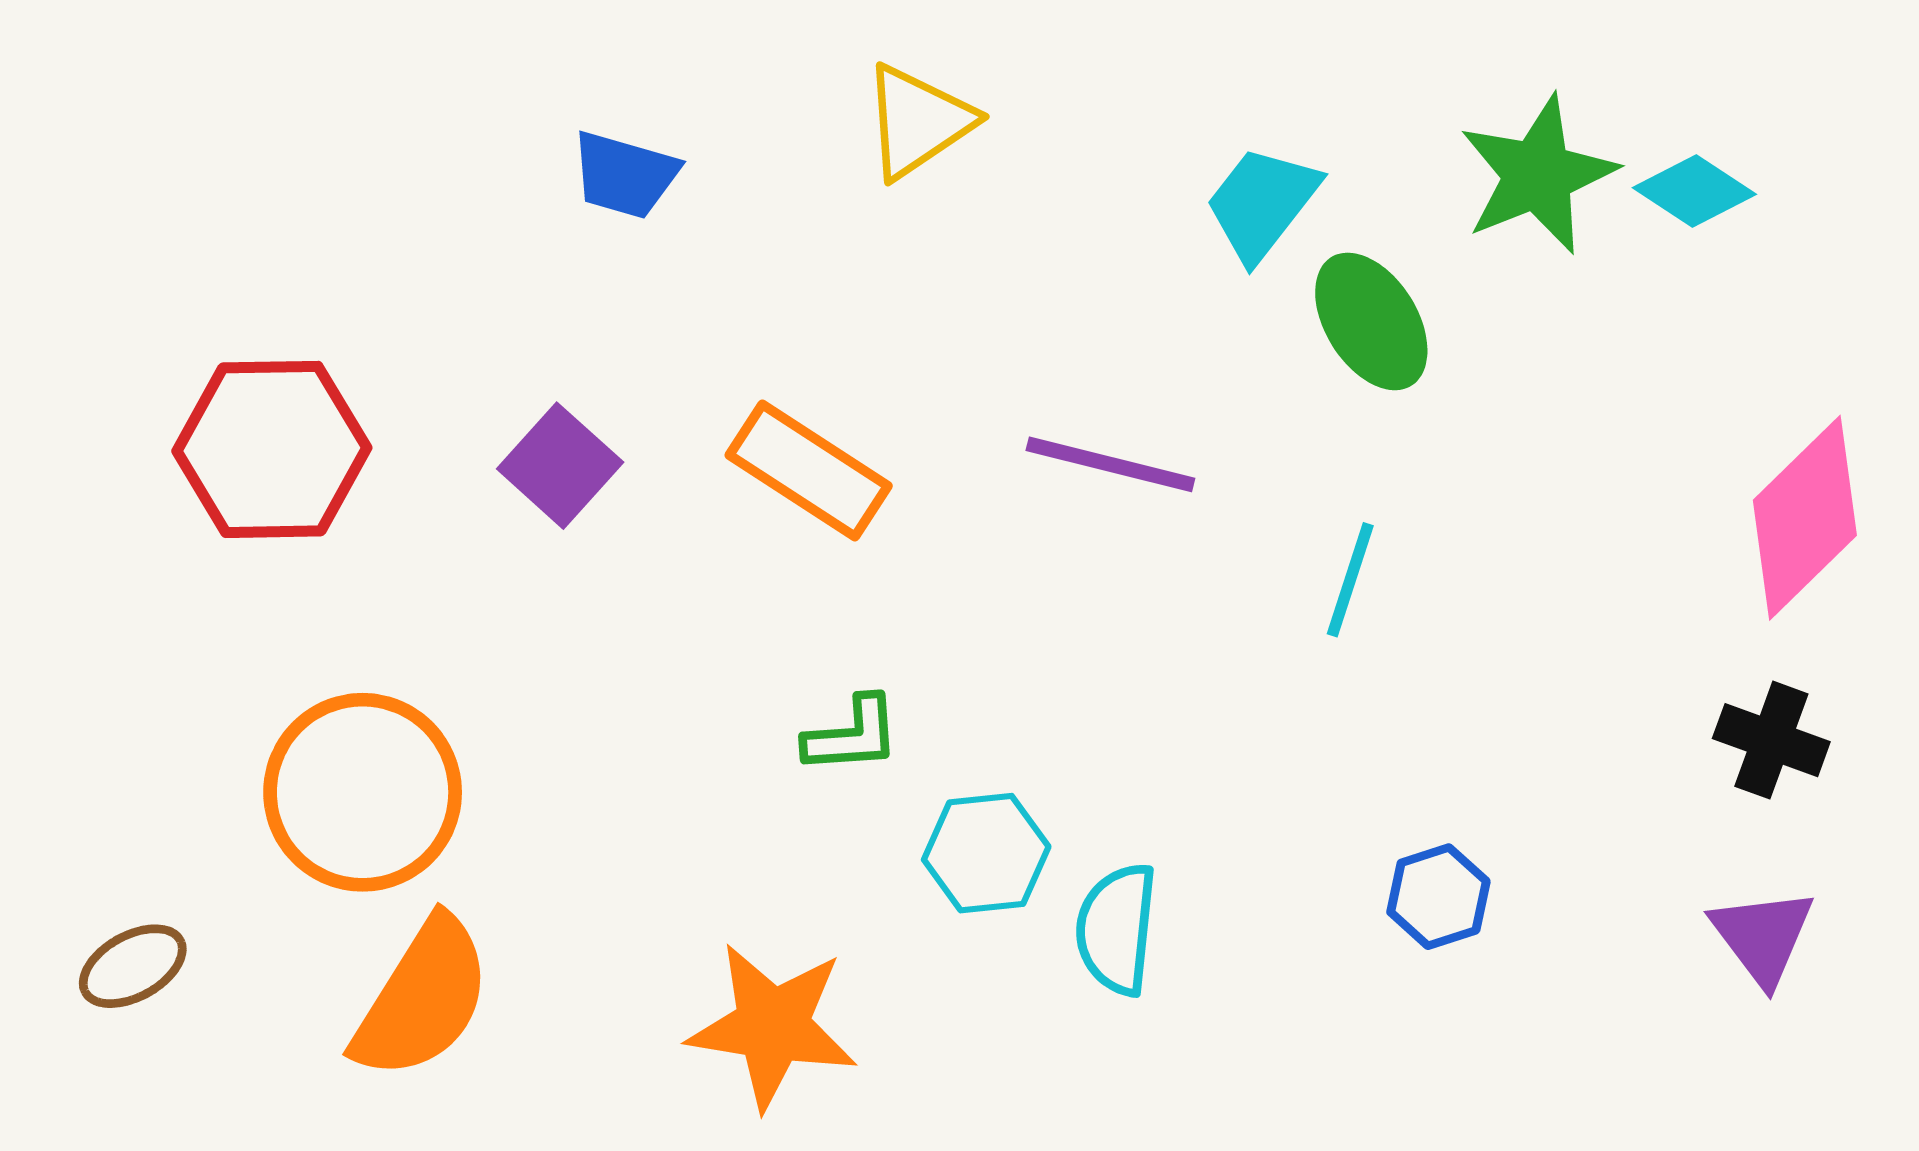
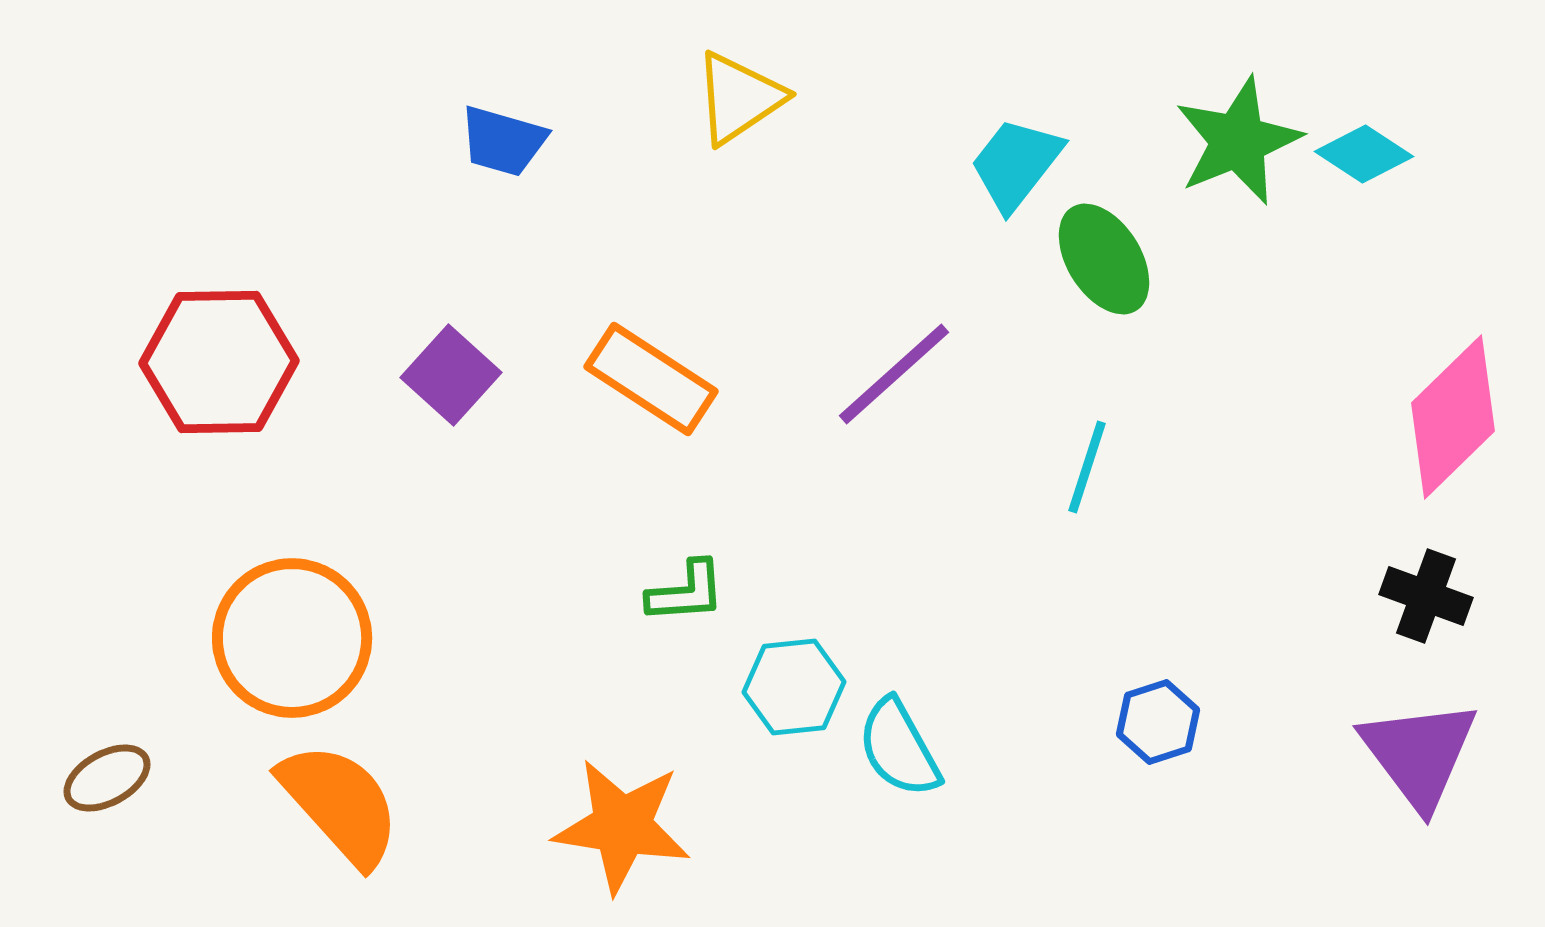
purple line: (1110, 464) -> (894, 374), turned -56
cyan semicircle: (1117, 929) -> (899, 748), turned -35
purple triangle: (1763, 936) -> (1419, 754), size x1.4
orange semicircle: (422, 999) -> (340, 804), turned -74

